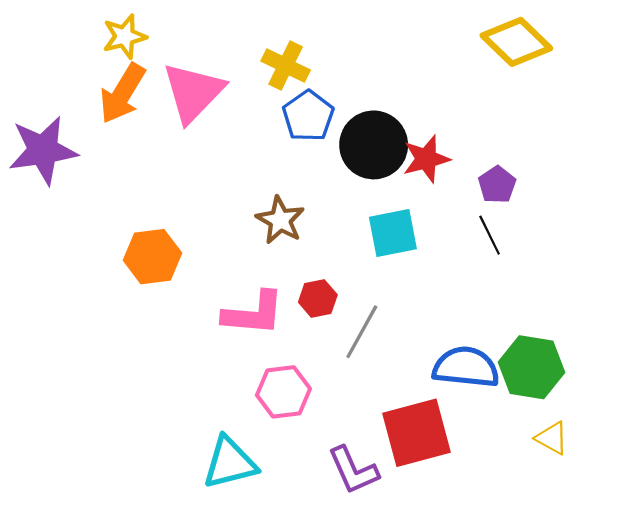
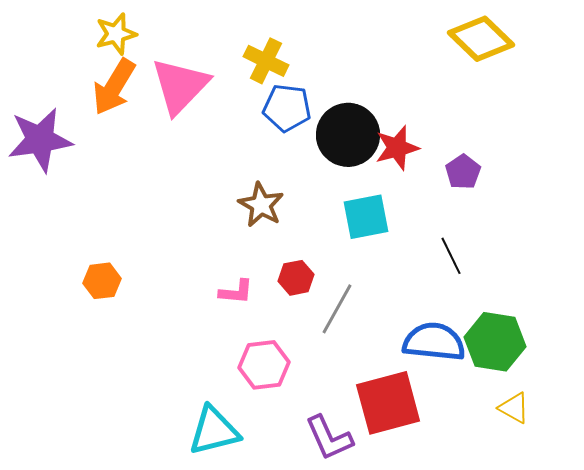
blue pentagon: (308, 116) -> (287, 108), turned -30
black line: (490, 235) -> (451, 256), moved
orange hexagon: (152, 257) -> (102, 281), moved, size x0.7
pink L-shape: (253, 314) -> (236, 292), size x0.6

